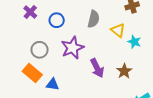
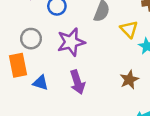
purple arrow: (97, 68) -> (77, 82), moved
orange rectangle: (32, 73) -> (18, 65), turned 30

